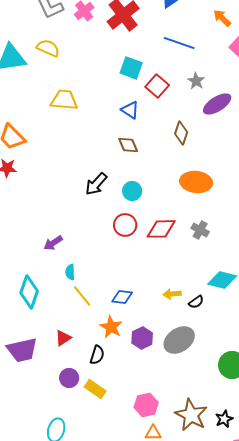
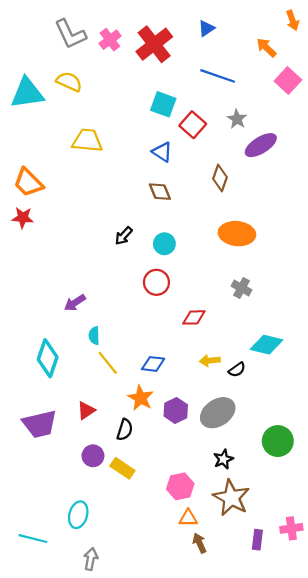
black arrow: (96, 184) -> (124, 236), size x0.7
red diamond: (161, 229) -> (194, 317), moved, size x0.7
black star: (224, 419) -> (223, 459), moved

